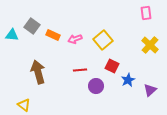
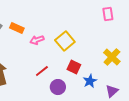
orange rectangle: (53, 35) -> (17, 28), moved
yellow cross: (150, 45) -> (112, 57), moved
red line: (80, 70) -> (42, 71), turned -32

